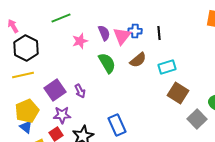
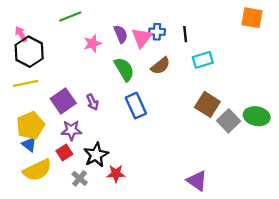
pink arrow: (13, 26) -> (21, 34), moved
cyan rectangle: (167, 67) -> (203, 60), moved
gray square: (197, 119) -> (229, 121), moved
blue rectangle: (117, 125) -> (136, 106), moved

